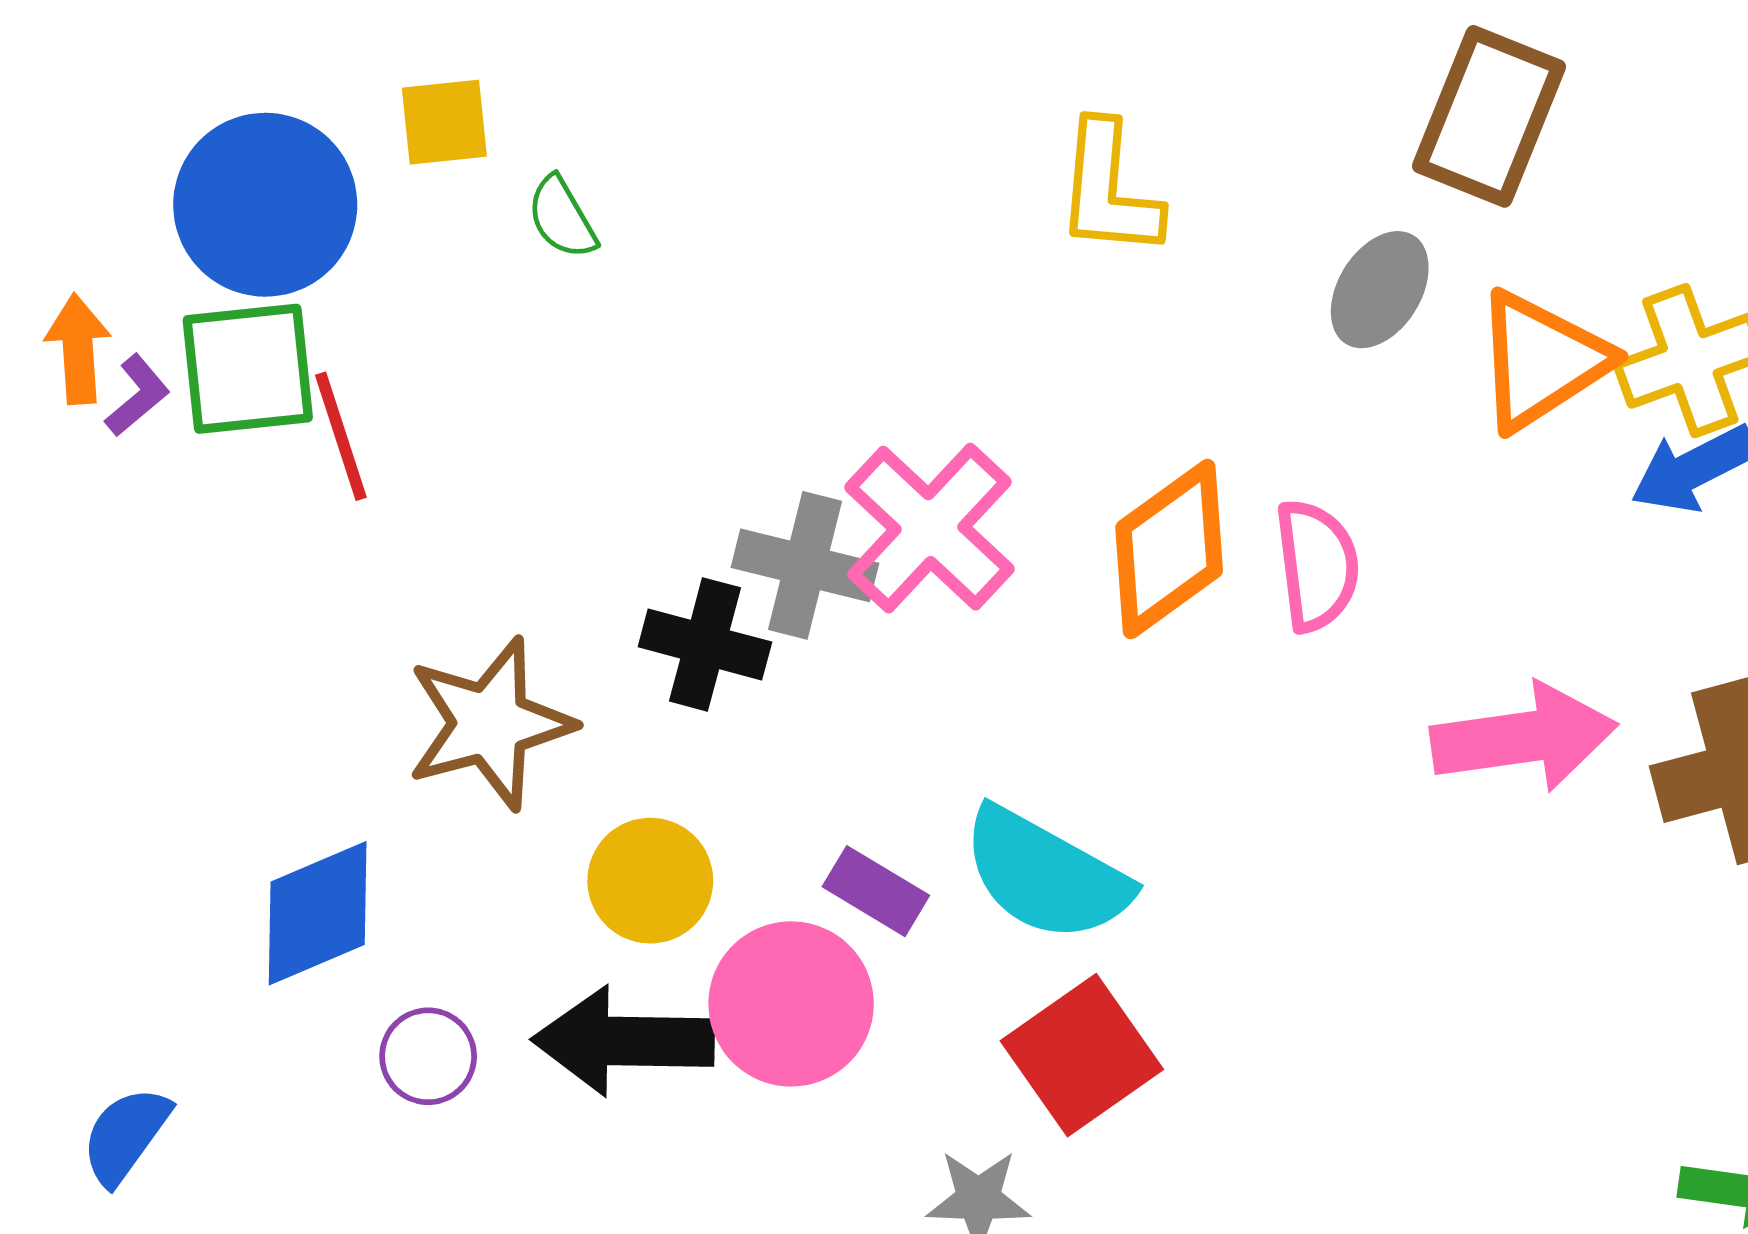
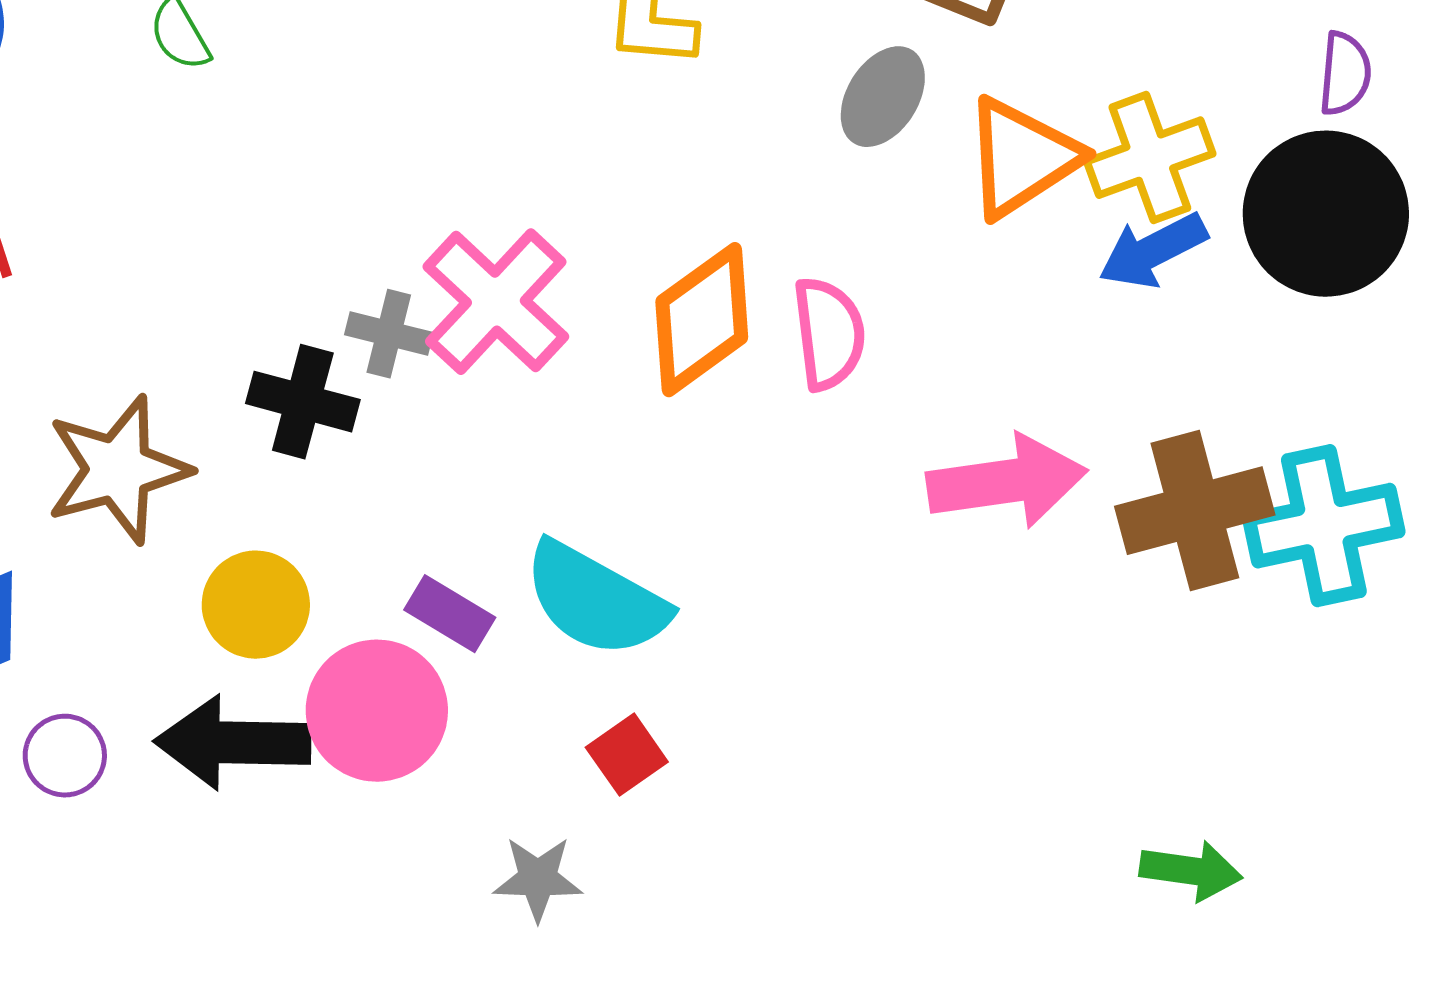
gray cross: (805, 565) -> (389, 334), size x0.7
red square: (1082, 1055) -> (627, 755), size x0.6

